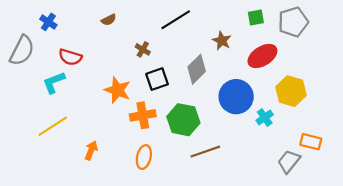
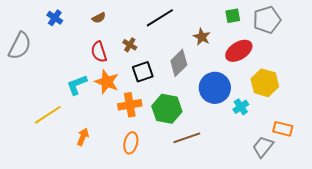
blue cross: (48, 22) -> (55, 18), moved
red semicircle: (70, 57) -> (99, 52), moved, turned 55
cyan L-shape: (54, 82) -> (77, 85), moved

